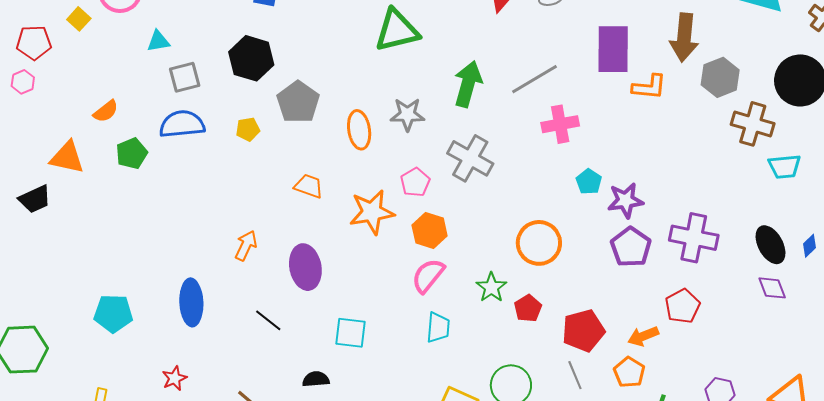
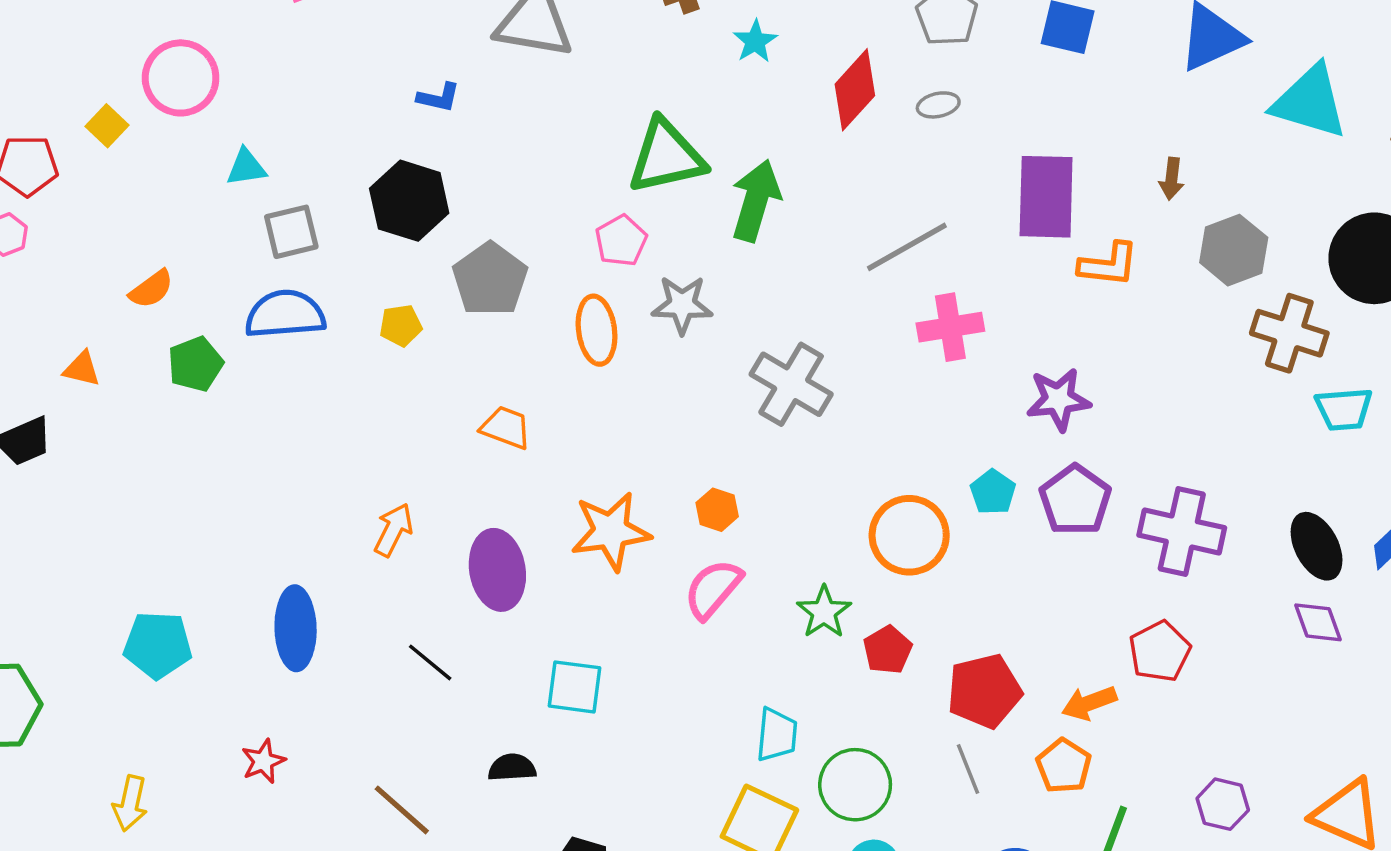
brown arrow: (684, 37) -> (1172, 179), size x0.5
green arrow: (468, 84) -> (756, 201), moved
orange triangle: (67, 157) -> (82, 369), size x0.6
pink pentagon: (415, 182) -> (621, 241), moved
cyan pentagon: (589, 182) -> (993, 492), moved
purple star: (625, 200) -> (1058, 399), moved
orange star: (372, 212) -> (611, 531), moved
orange hexagon: (430, 231) -> (717, 510), size x0.7
purple pentagon: (631, 247) -> (1075, 500), moved
cyan trapezoid: (438, 327) -> (777, 735), moved

